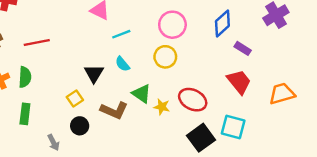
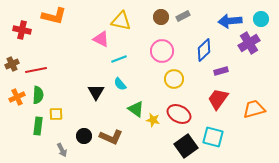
red line: (37, 43) -> (36, 70), moved
purple rectangle: (243, 48) -> (221, 71), turned -48
yellow circle: (165, 57) -> (174, 79), moved
red trapezoid: (239, 82) -> (218, 99), turned -105
yellow square: (75, 98) -> (56, 114), moved, turned 32
brown L-shape: (114, 110) -> (111, 137), moved

